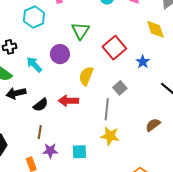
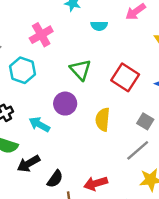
red arrow: (68, 101) -> (96, 183), moved
black semicircle: (41, 105) -> (55, 179), moved
gray line: (107, 109) -> (138, 150), turned 60

